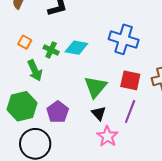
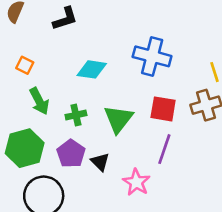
green cross: (51, 50) -> (76, 115), moved, turned -35
black triangle: (99, 113) -> (100, 162), moved

